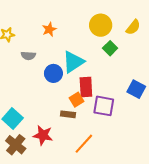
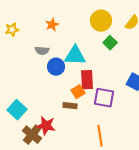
gray semicircle: (28, 56) -> (42, 51), moved
cyan triangle: (73, 62) -> (75, 56), turned 35
orange line: (84, 144) -> (100, 136), moved, turned -50
brown cross: (16, 145) -> (32, 135), moved

